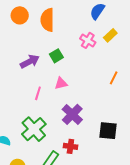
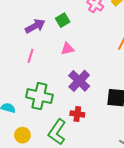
pink line: (38, 93) -> (30, 56), moved
green cross: (34, 129) -> (39, 96), turned -35

